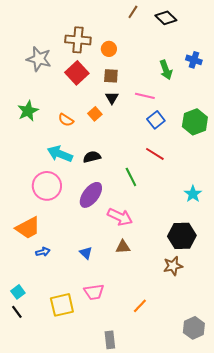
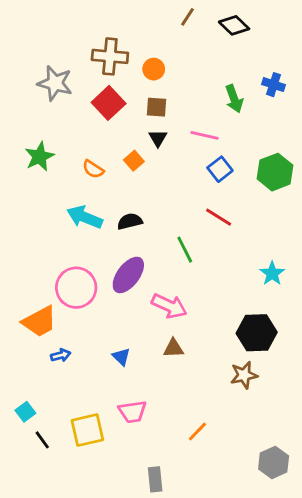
pink circle: (47, 186) -> (76, 288), moved
black line: (17, 312) -> (42, 440), moved

